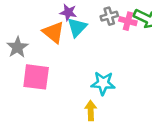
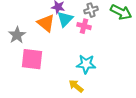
pink cross: (128, 21) -> (84, 26), moved
yellow arrow: (91, 110) -> (76, 86), turned -49

